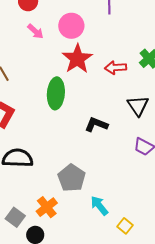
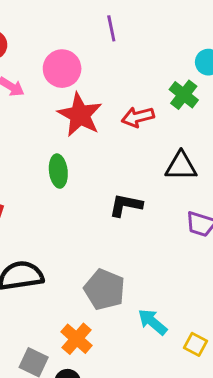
green ellipse: (56, 93) -> (58, 171), size x0.7
black triangle: (138, 106) -> (181, 166), turned -45

